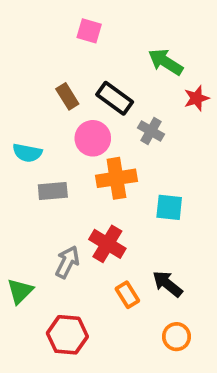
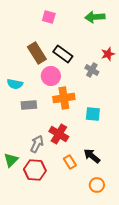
green arrow: (166, 62) -> (95, 17), moved, turned -36
brown rectangle: (67, 96) -> (37, 53), size x1.5
gray cross: (151, 131) -> (92, 70), moved
red hexagon: (67, 335) -> (35, 170), moved

